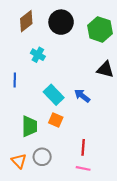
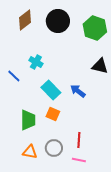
cyan cross: (38, 55) -> (36, 62), moved
blue line: (15, 80) -> (14, 76), turned -48
gray circle: (42, 157) -> (54, 148), moved
orange triangle: (19, 161) -> (30, 152), moved, turned -35

